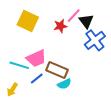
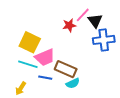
yellow square: (28, 21) -> (30, 42), moved
blue cross: (95, 40) -> (104, 40), turned 30
blue line: (37, 79) -> (45, 78), turned 48

